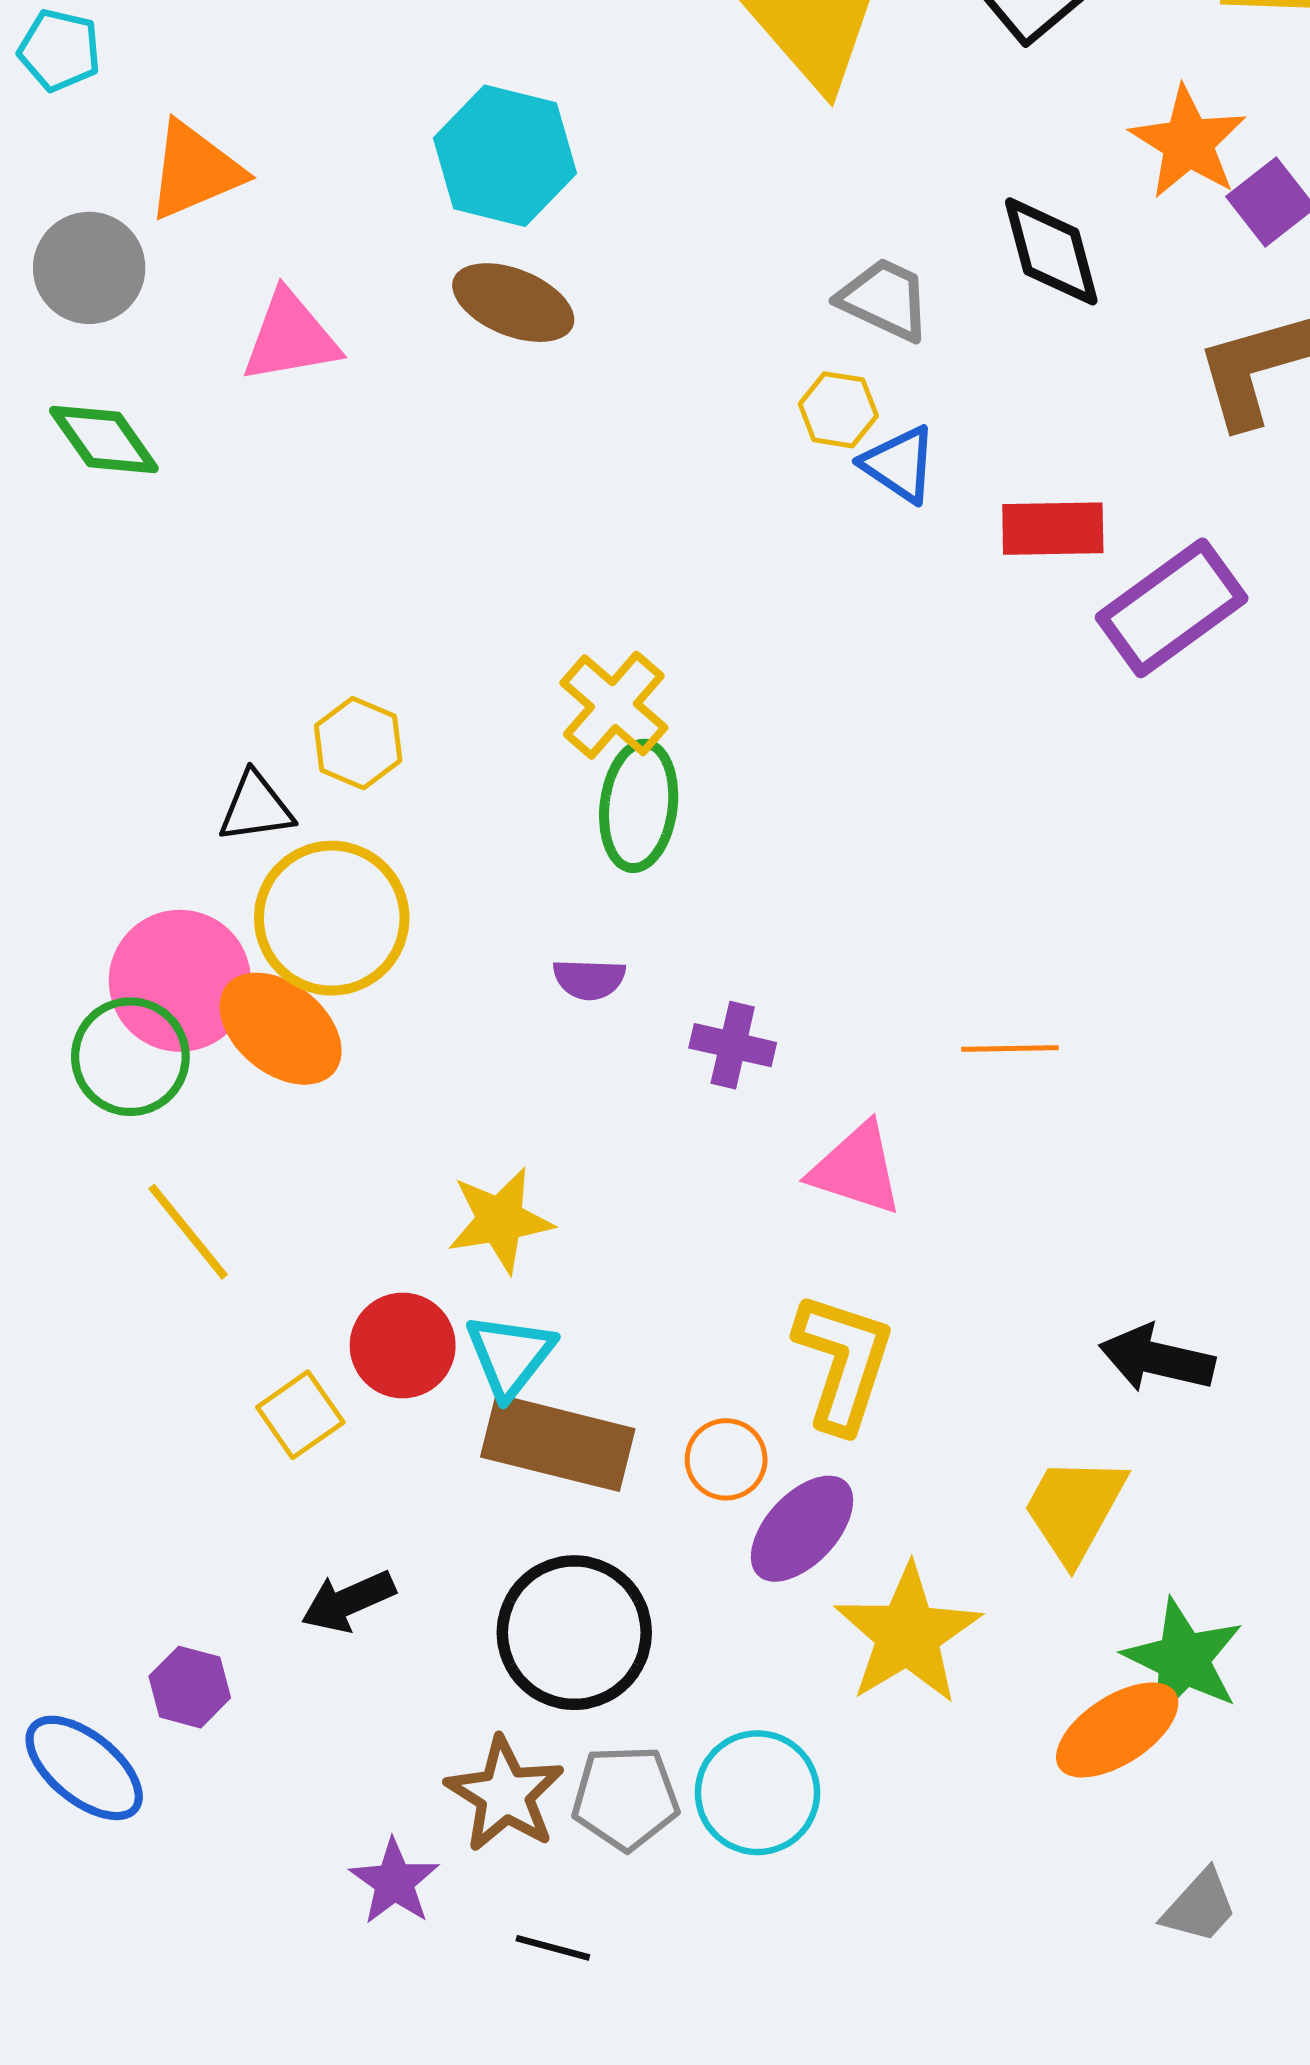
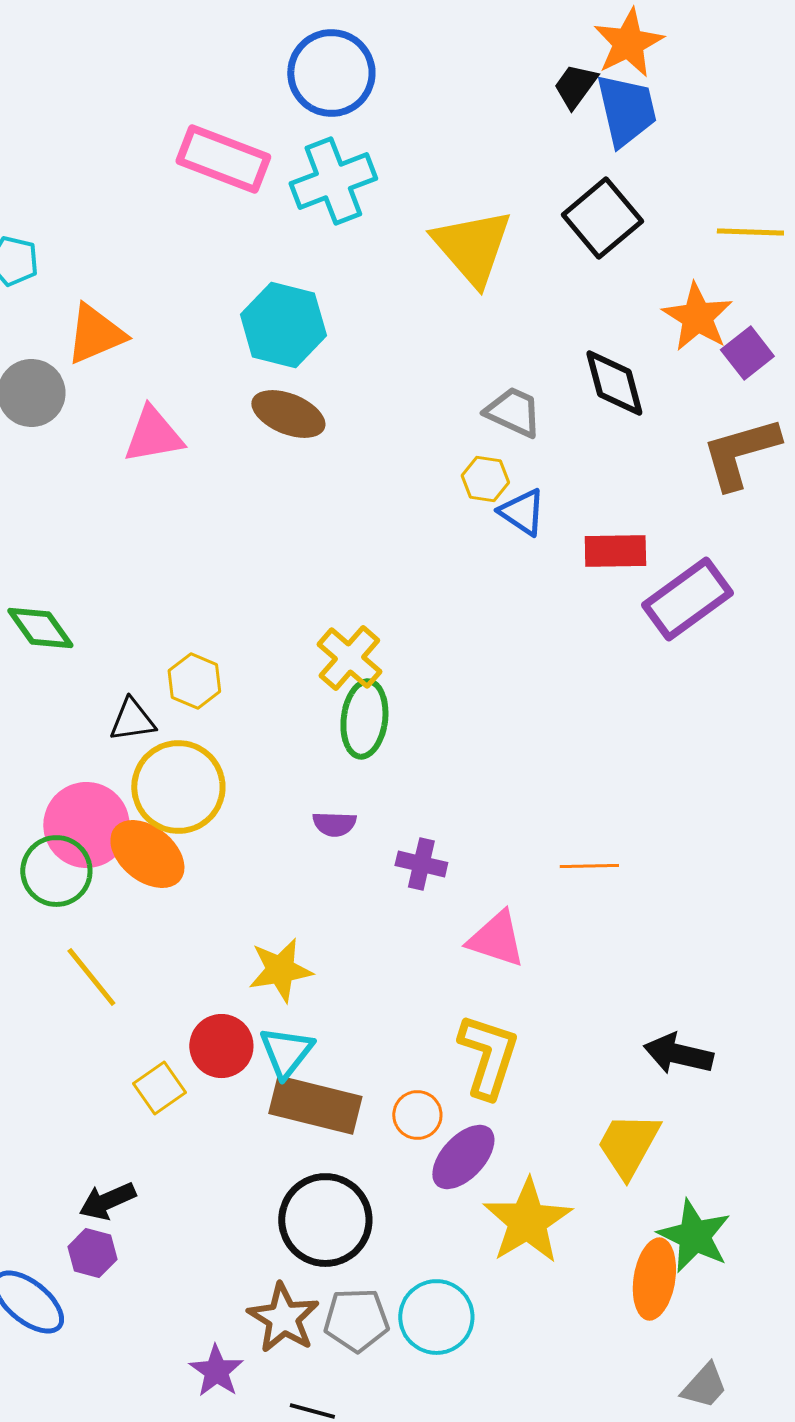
green diamond: (104, 440) -> (40, 628), moved
black arrow: (348, 1601) -> (107, 1201), moved
orange ellipse: (1117, 1730) -> (654, 1279), turned -48

